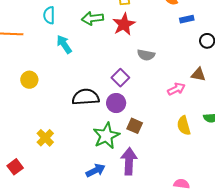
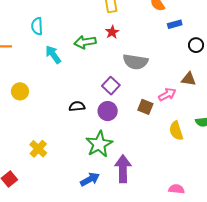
green arrow: (92, 18) -> (85, 42), moved
red star: (124, 24) -> (112, 32), size x0.6
gray semicircle: (146, 55) -> (135, 62), size x1.4
black semicircle: (86, 97) -> (77, 106), size x0.6
brown square: (135, 126) -> (145, 107), moved

